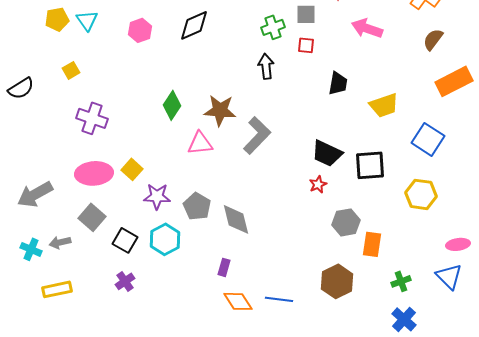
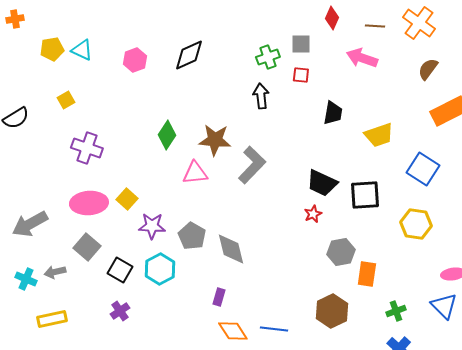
cyan triangle: (87, 20) -> (82, 50), turned -30

